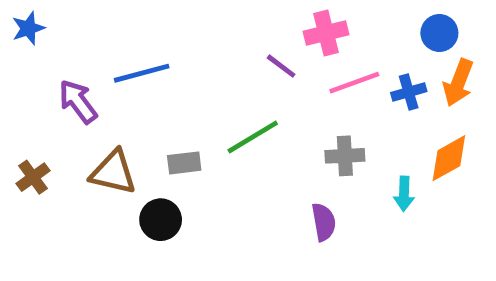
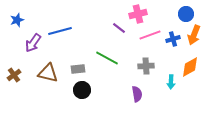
blue star: (28, 28) -> (17, 20), moved
purple arrow: (78, 102) -> (33, 43), turned -108
green line: (253, 137) -> (107, 58), turned 60
black circle: (161, 220) -> (82, 90), moved

